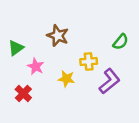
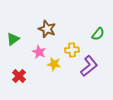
pink star: (36, 66) -> (39, 52), moved

